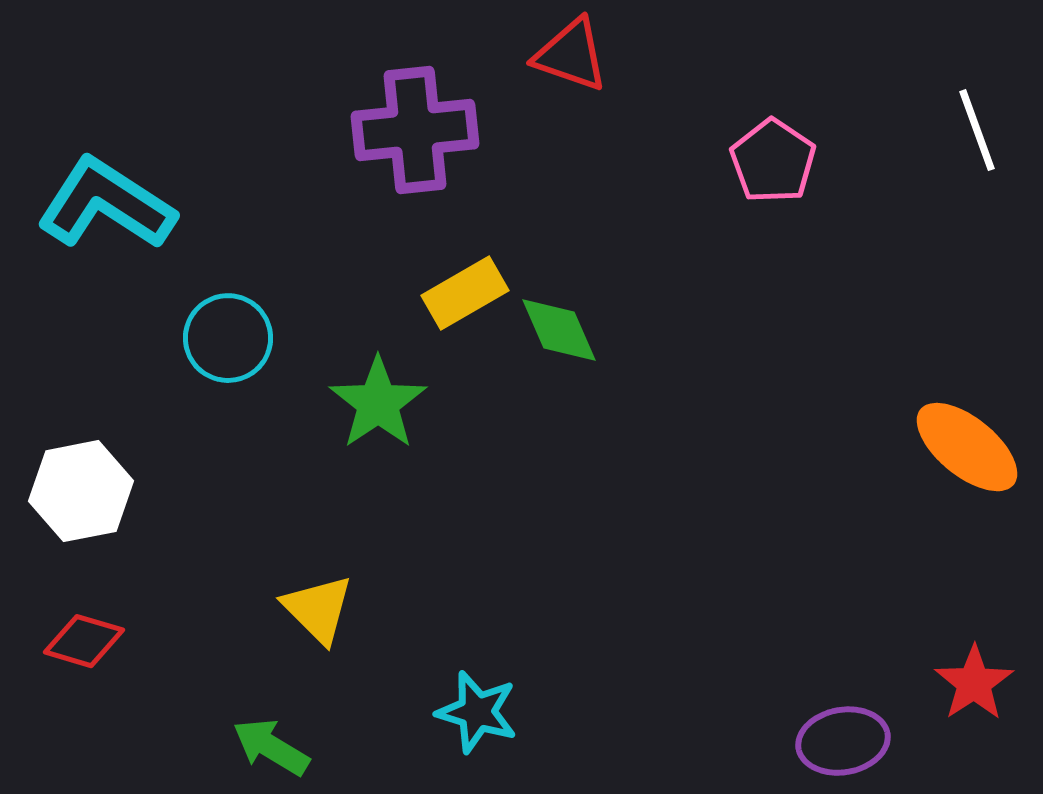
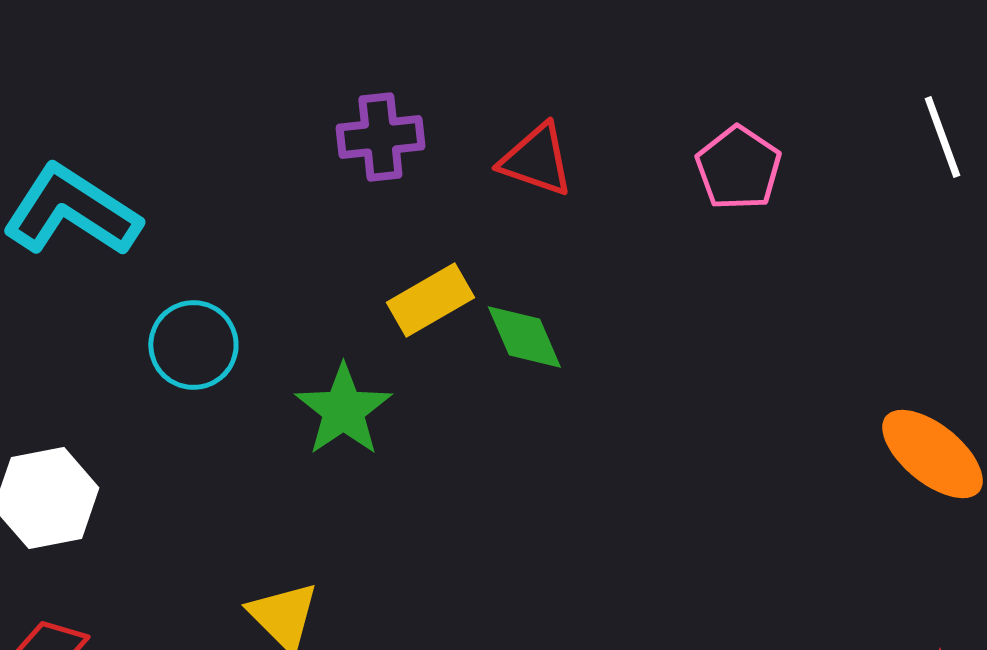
red triangle: (571, 55) -> (536, 160), moved
purple cross: (415, 130) -> (380, 137), size x0.7

